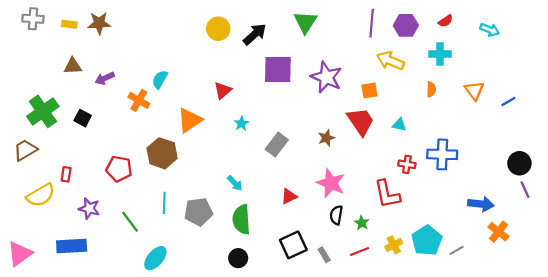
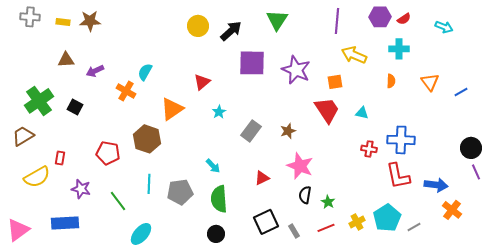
purple hexagon: (406, 25) -> (380, 17), moved
brown star: (326, 138) -> (288, 131), moved
red L-shape: (387, 194) -> (398, 176), moved

